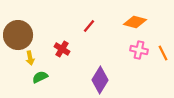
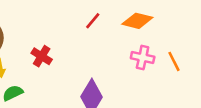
red line: (89, 26) -> (93, 21), moved

